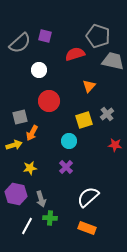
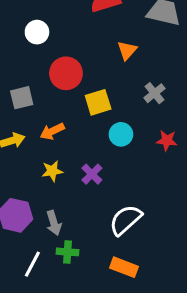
white circle: (39, 70) -> (37, 32), moved
yellow square: (84, 120) -> (98, 102), moved
orange arrow: (32, 133) -> (52, 131), moved, turned 35
cyan circle: (69, 141) -> (121, 134), moved
yellow star: (30, 168) -> (52, 171), moved

